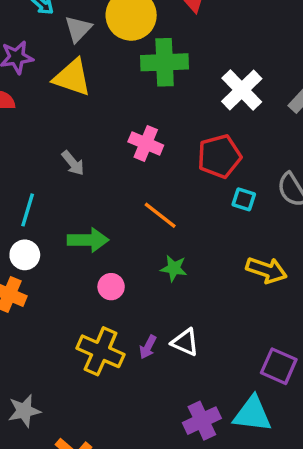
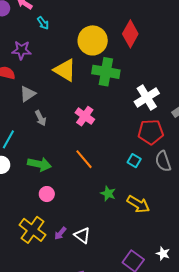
gray triangle: (78, 29) -> (28, 94), moved
yellow triangle: (72, 78) -> (65, 70), moved
red pentagon: (219, 156) -> (151, 132), moved
green star: (174, 268) -> (108, 193), moved

